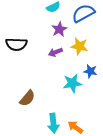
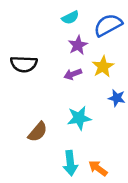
yellow star: (79, 46) -> (103, 67), turned 30
cyan star: (72, 83) -> (79, 118), moved

